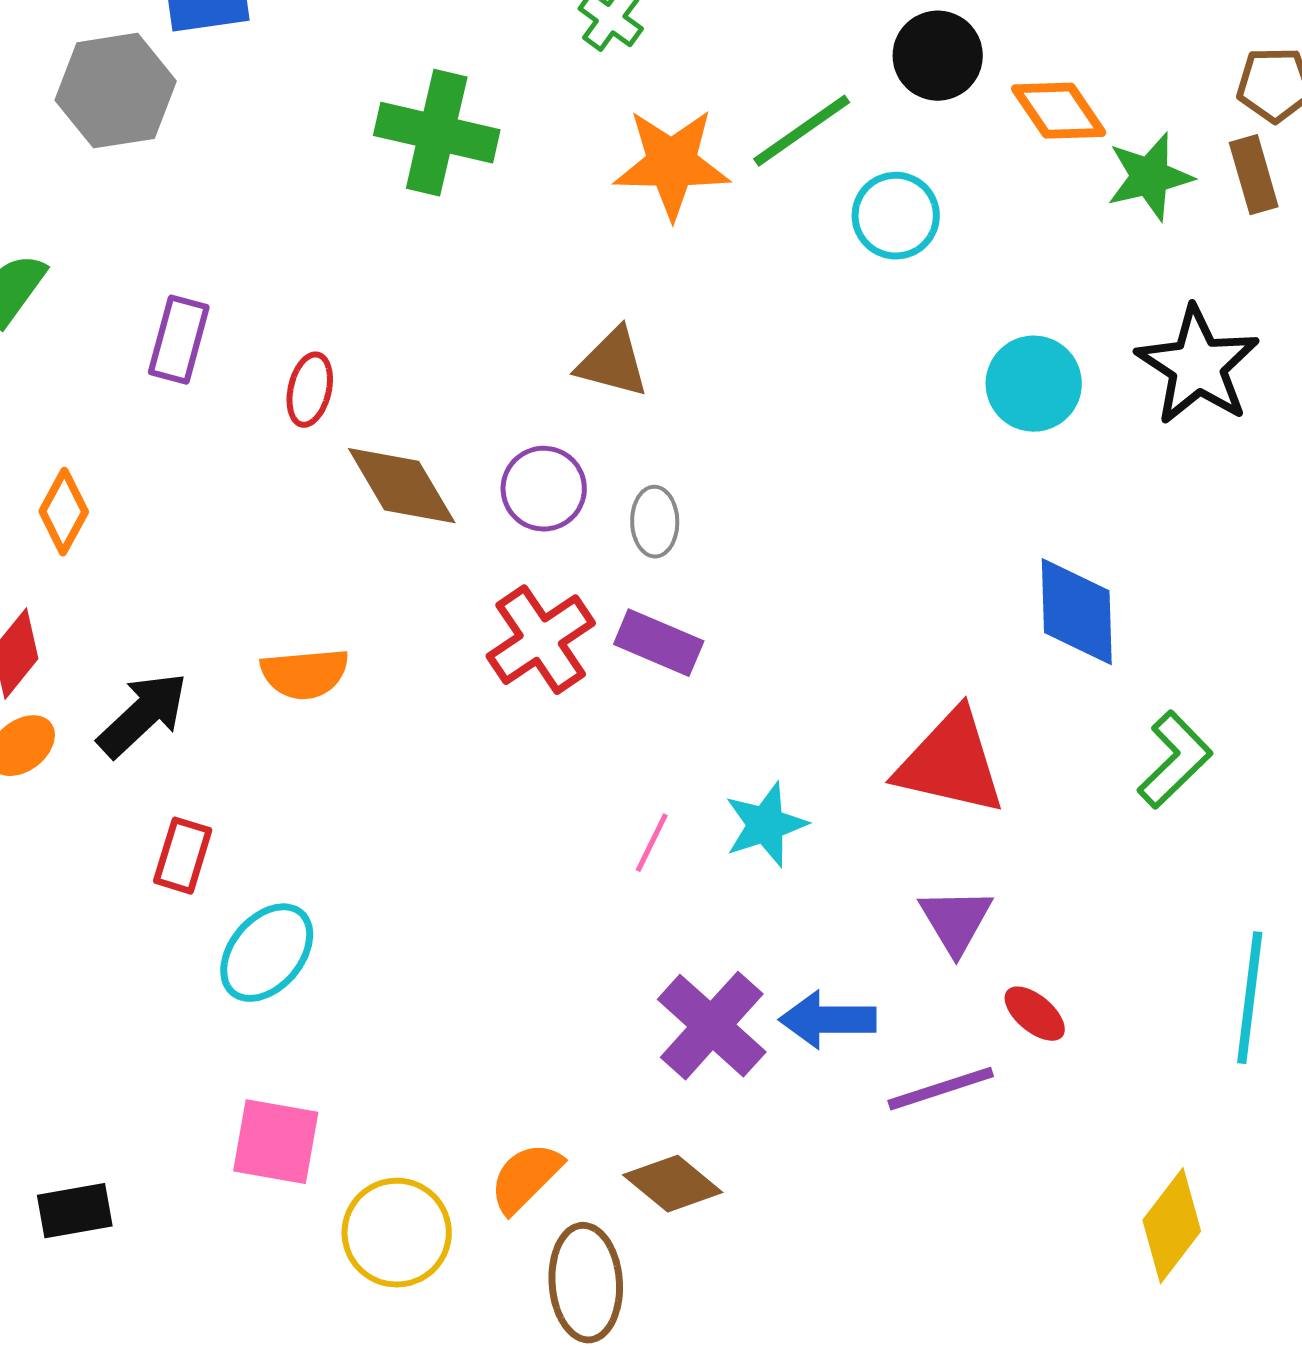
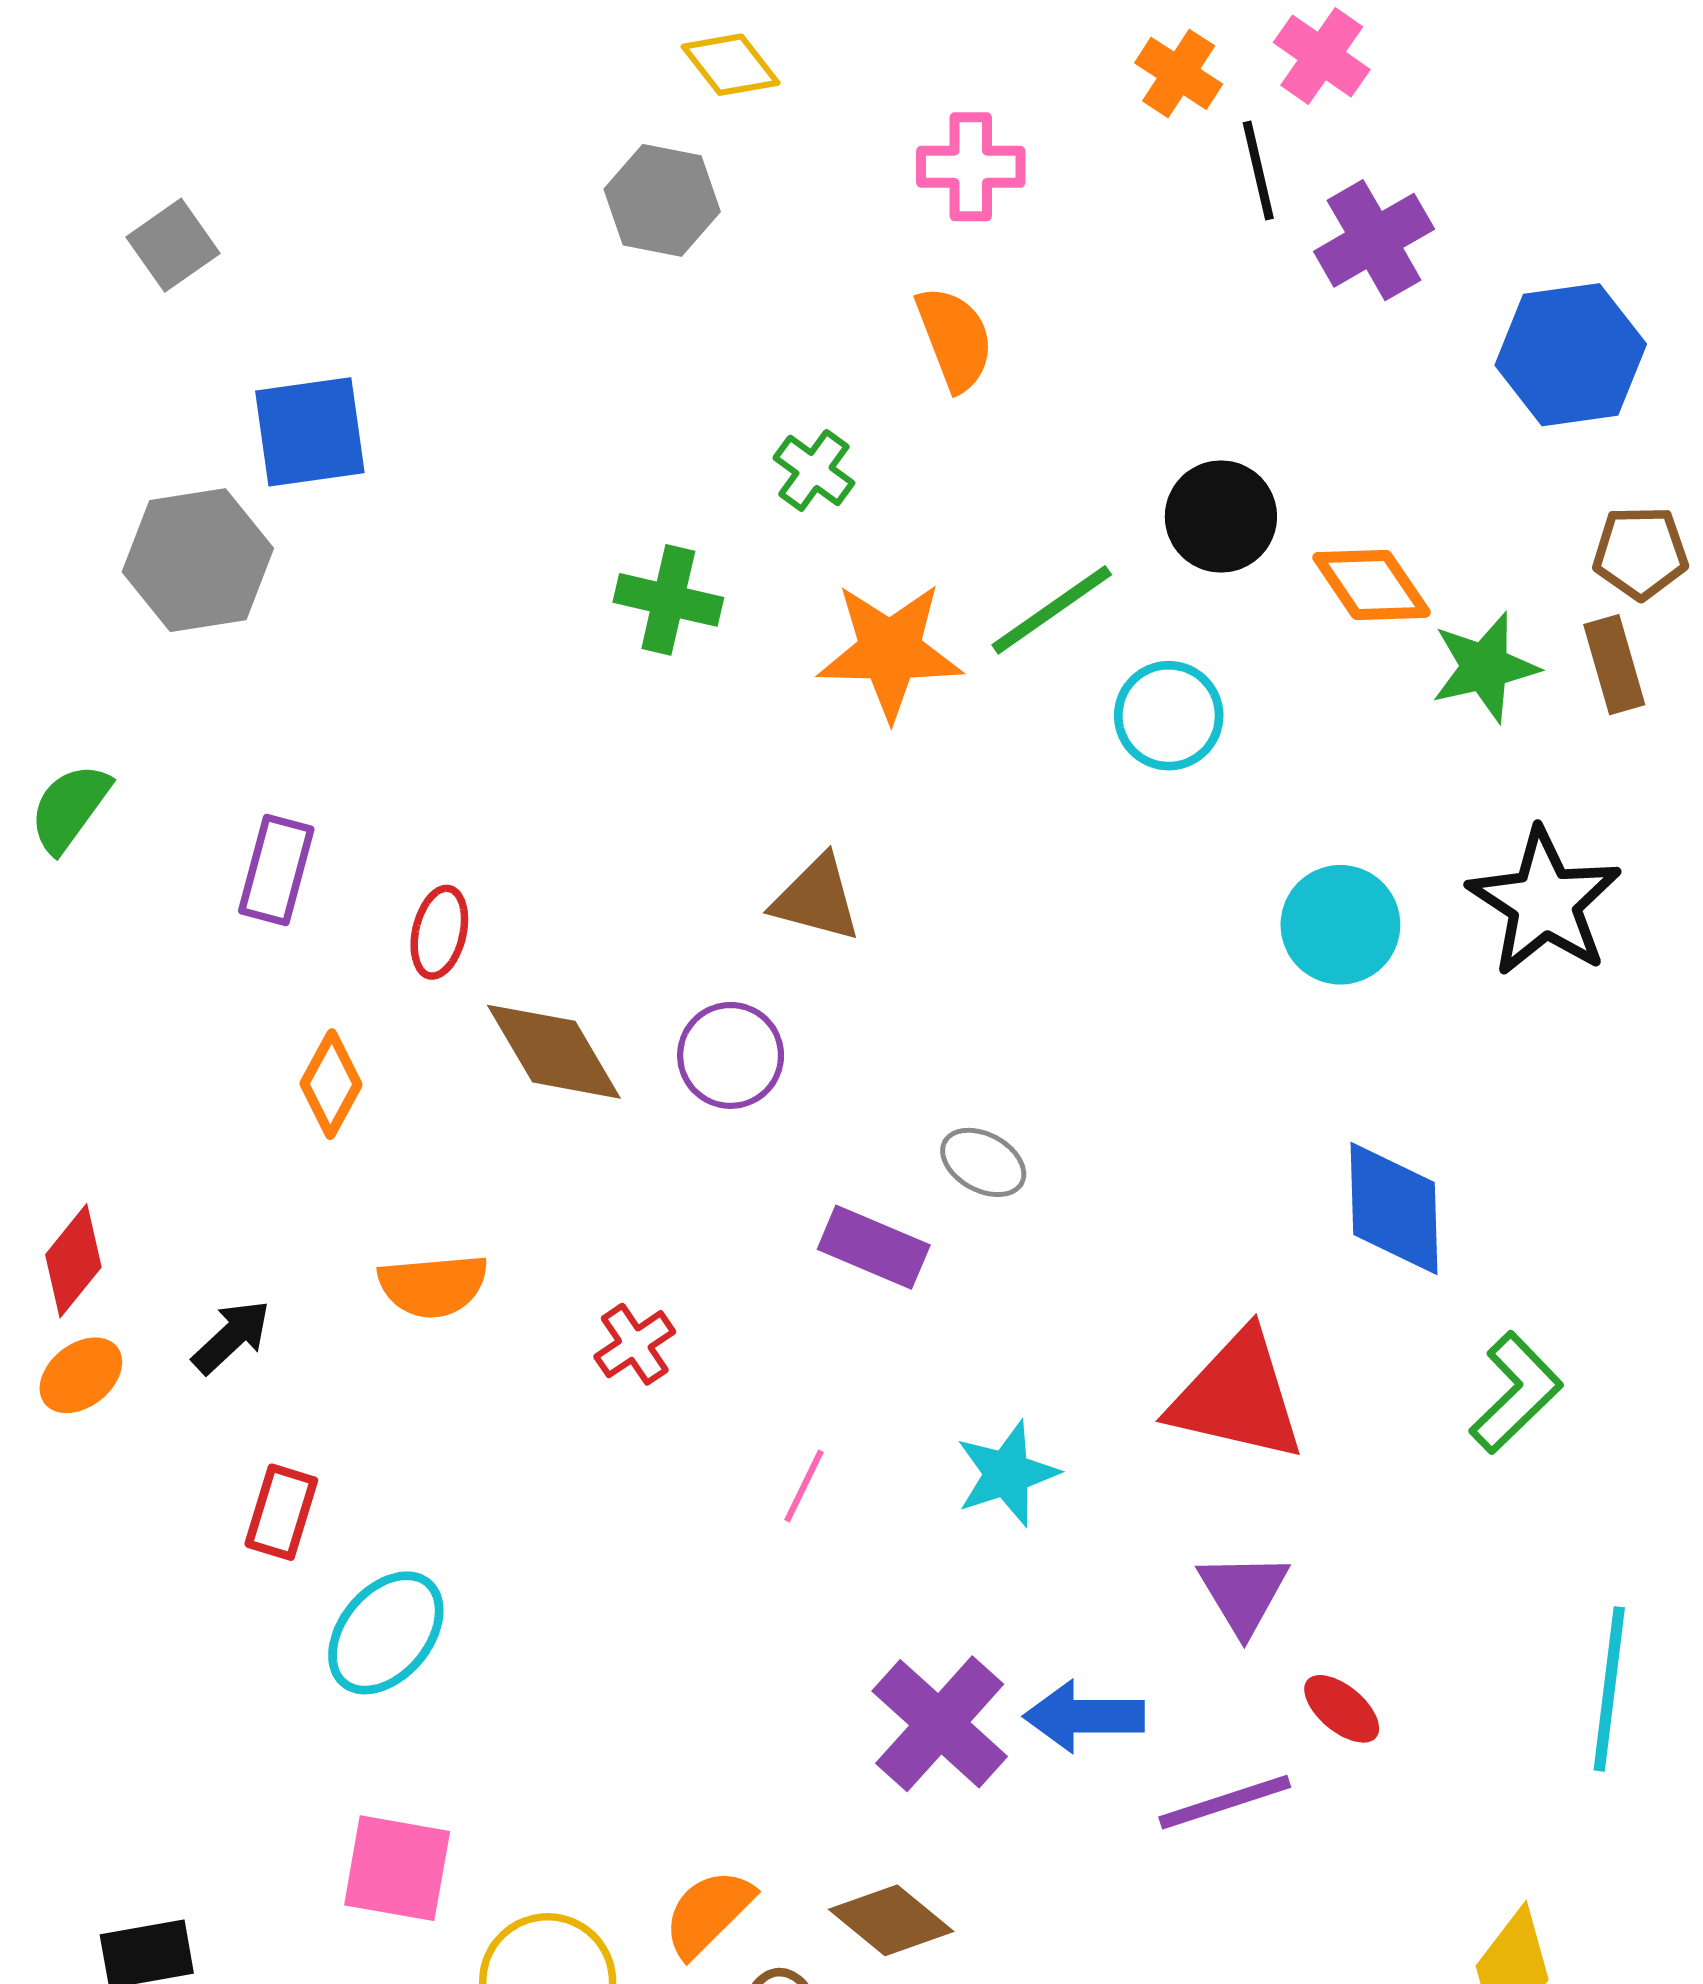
green cross: (437, 133) -> (668, 600), moved, size x0.7
orange diamond: (64, 512) -> (331, 1084), moved
gray ellipse: (655, 522) -> (983, 1162), moved, turned -60
red cross: (541, 640) -> (635, 1344), moved, size x0.6
black arrow: (143, 715) -> (231, 1337), size x0.7
pink line: (652, 843) -> (804, 1486), moved

